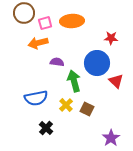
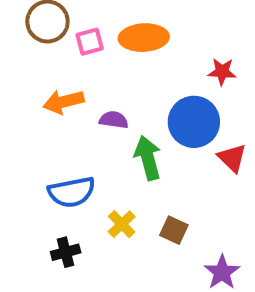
orange arrow: (38, 43) -> (64, 102), moved
yellow cross: (66, 105) -> (122, 224), moved
brown square: (87, 109) -> (174, 230), moved
black cross: (46, 128) -> (66, 252), moved, turned 32

